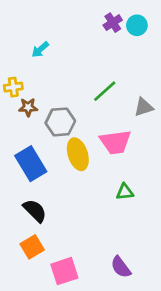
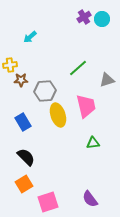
pink trapezoid: (115, 142) -> (86, 106), turned -95
blue rectangle: (31, 164) -> (23, 122), size x0.7

